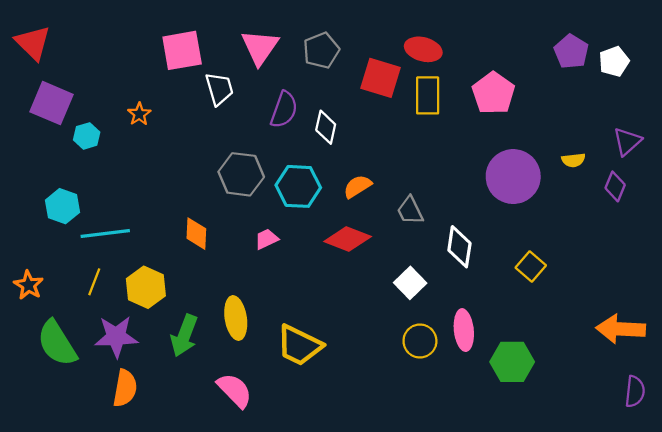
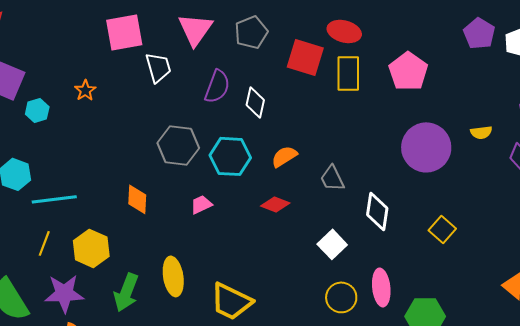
red diamond: (348, 239) -> (275, 204), size x0.7

